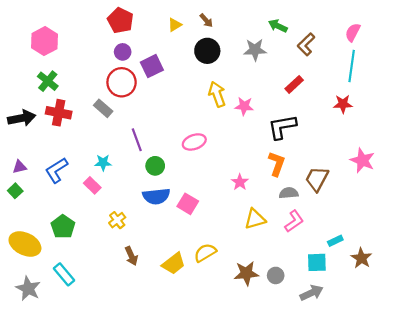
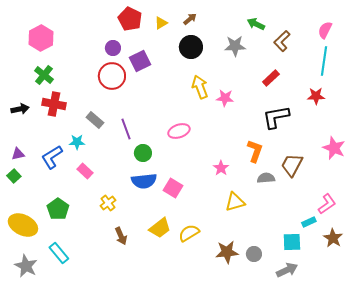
red pentagon: (120, 20) -> (130, 19), moved
brown arrow: (206, 20) -> (190, 19), turned -88
gray rectangle: (103, 108) -> (95, 120), moved
black arrow: (22, 118) -> (20, 109), size x0.7
black L-shape: (282, 127) -> (276, 117), moved
cyan star: (103, 163) -> (77, 142), moved
pink L-shape: (294, 221) -> (327, 204), moved
yellow trapezoid: (174, 264) -> (160, 228), moved

